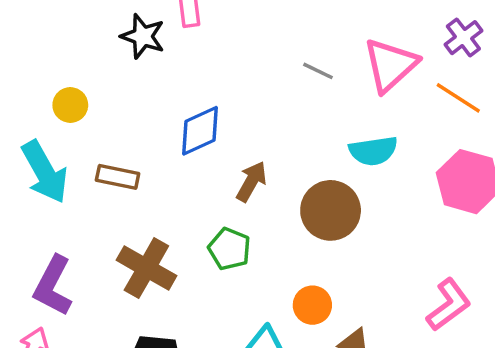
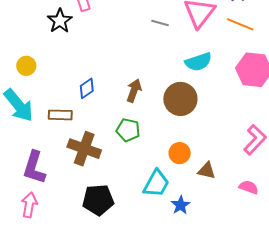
black star: (143, 36) -> (60, 21), turned 30
blue diamond: (200, 131) -> (87, 88), moved, size x0.7
brown rectangle: (118, 177) -> (60, 115), moved

